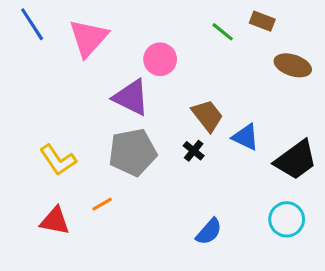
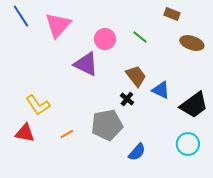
green line: (223, 32) -> (140, 37), moved
gray pentagon: (133, 152) -> (107, 125), moved
red triangle: (55, 221) -> (25, 133), moved

